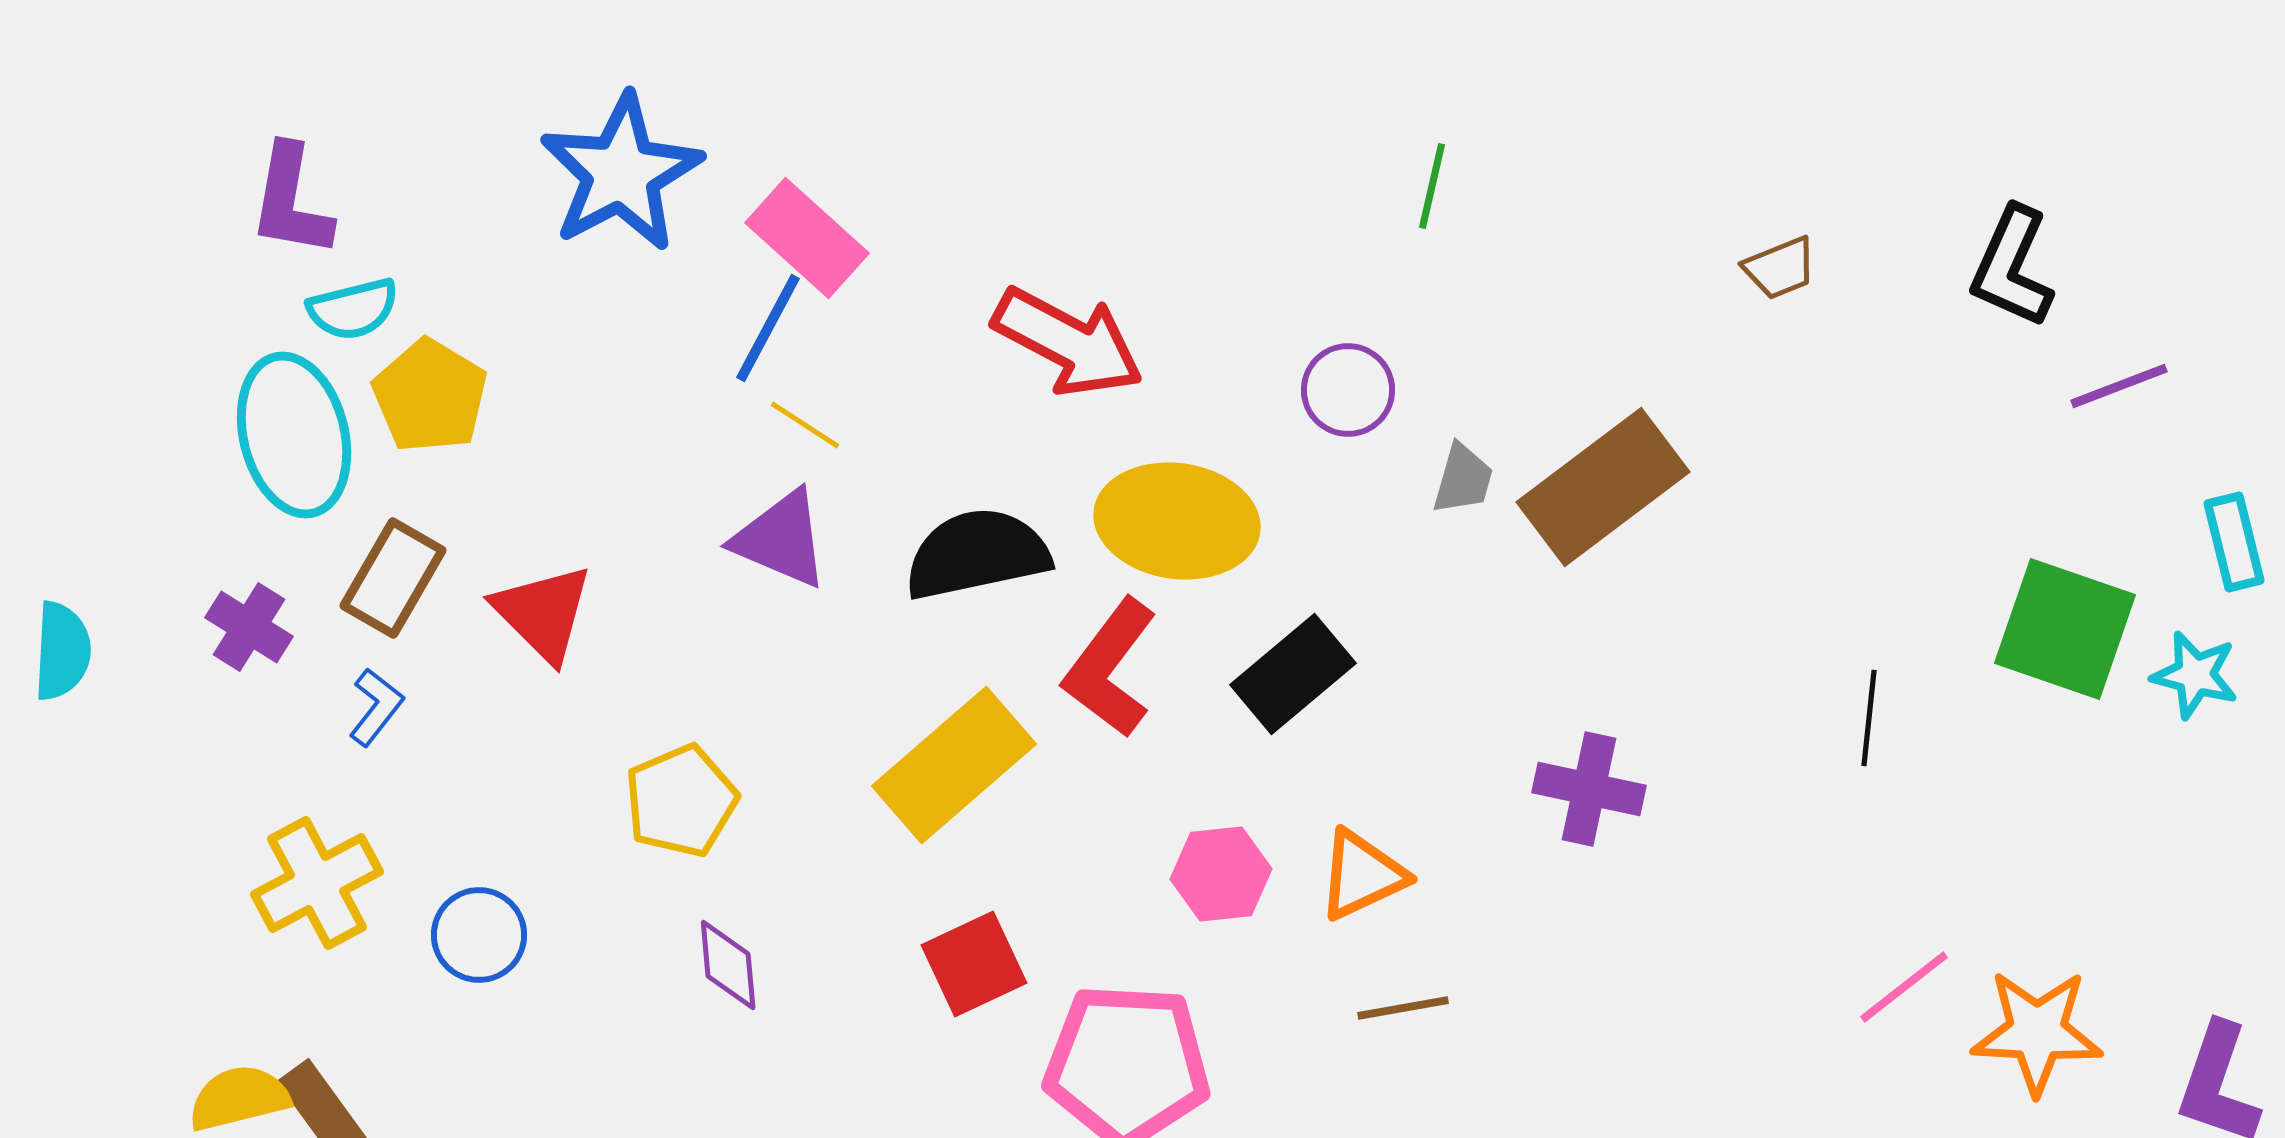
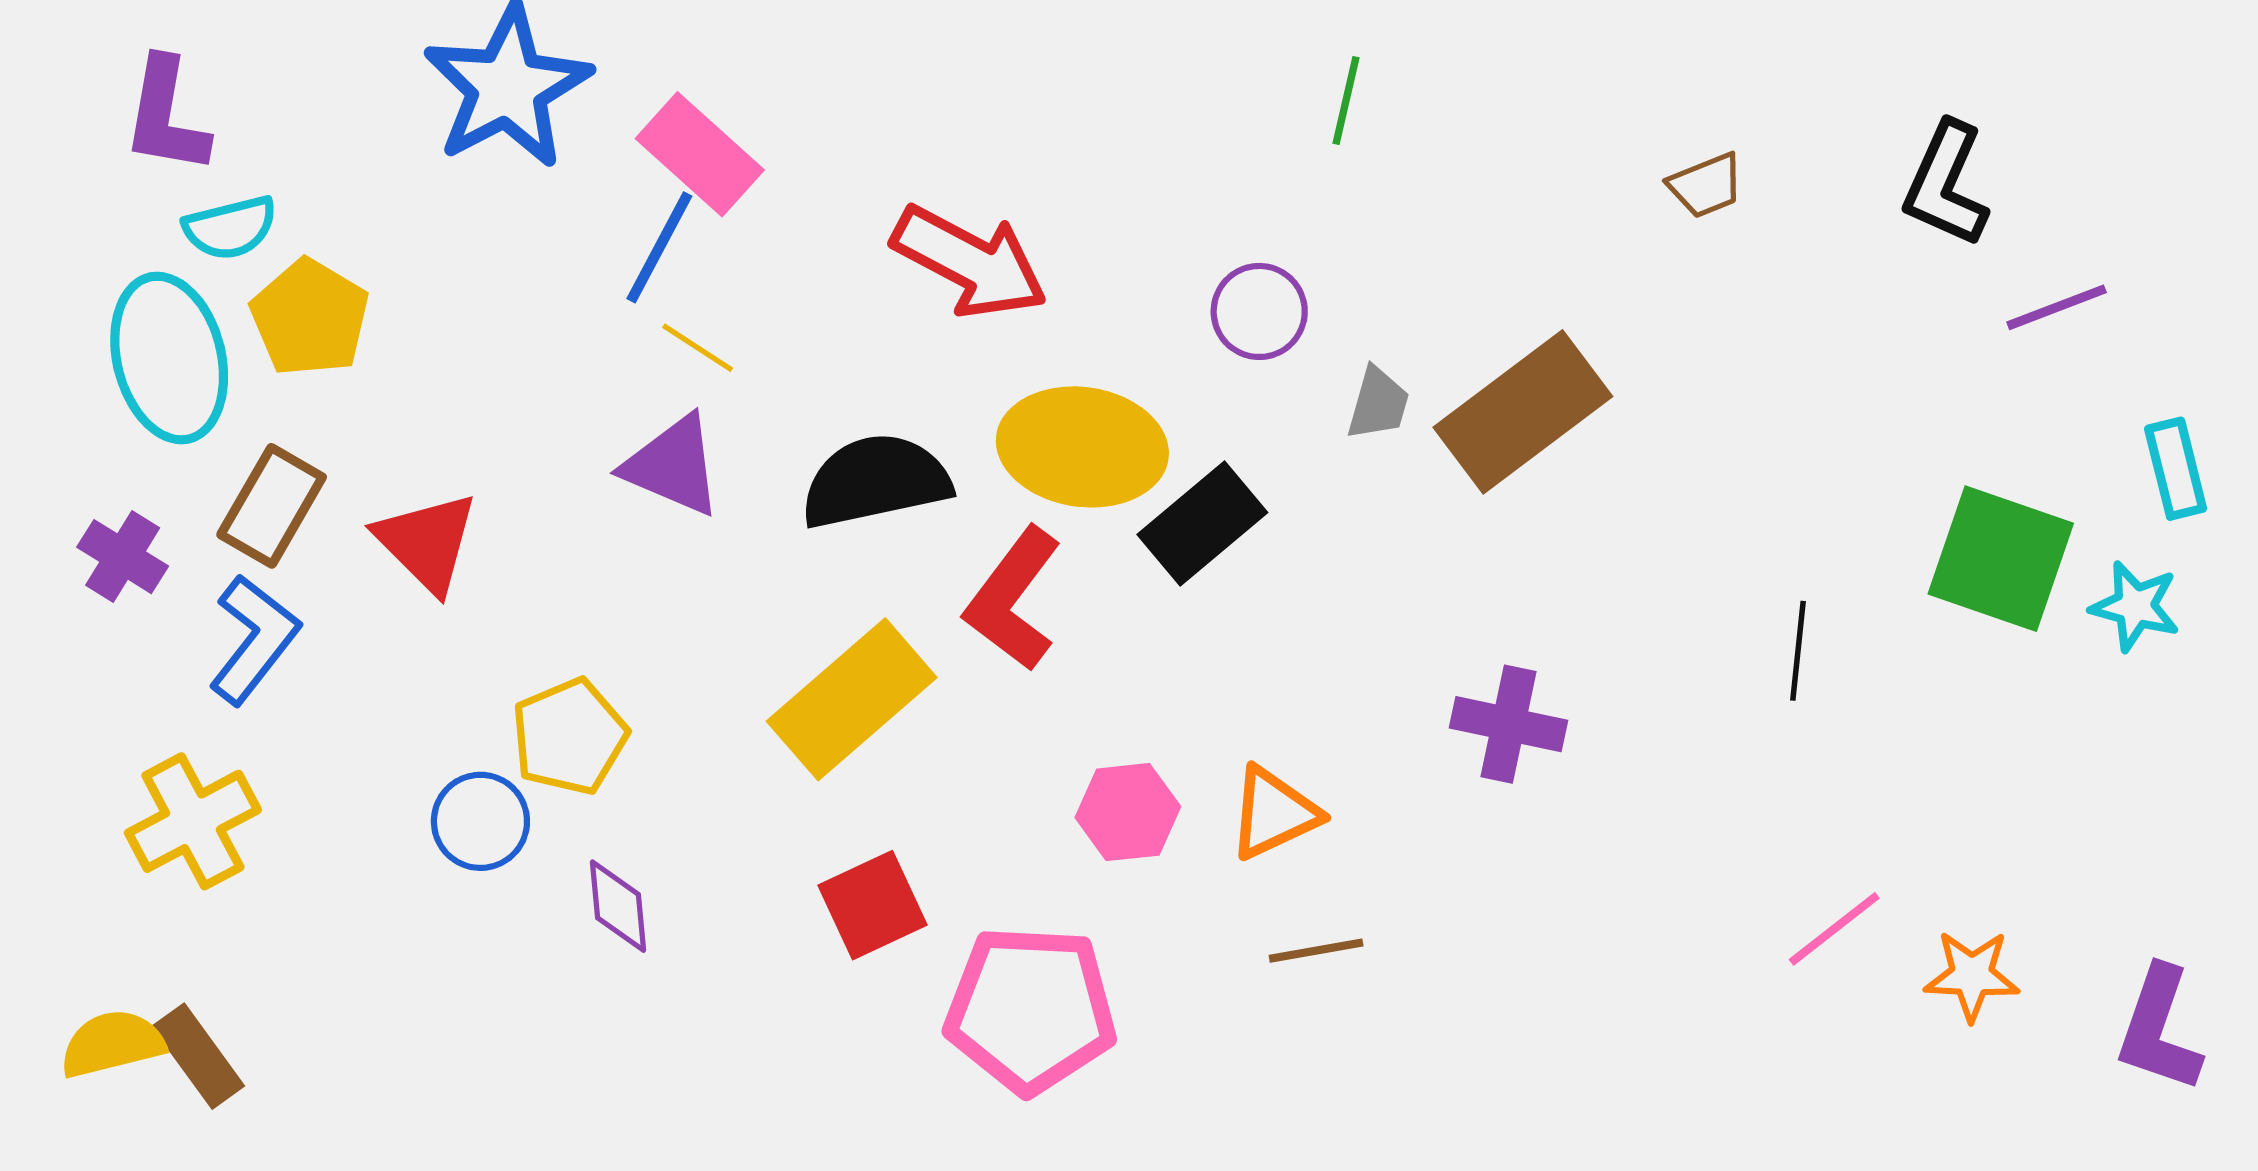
black rectangle: (1293, 674) -> (1202, 523), moved
blue L-shape: (376, 707) -> (254, 639), size x1.6
blue circle: (479, 935) -> (480, 821), moved
orange star: (2037, 1032) -> (1972, 975), size x0.7

